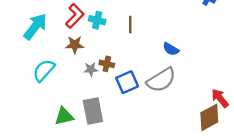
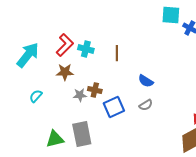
blue semicircle: (171, 49) -> (146, 81), moved
cyan semicircle: (44, 70) -> (36, 96), size x0.6
gray semicircle: (161, 80) -> (146, 105), size x0.5

